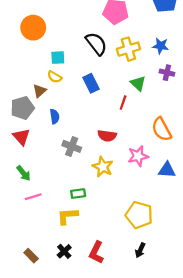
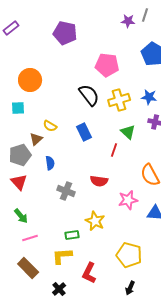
cyan square: (58, 58) -> (18, 108), moved
yellow star: (103, 167) -> (95, 221), moved
red L-shape: (96, 252) -> (89, 273), moved
brown rectangle: (31, 256) -> (28, 268), moved, size x1.5

